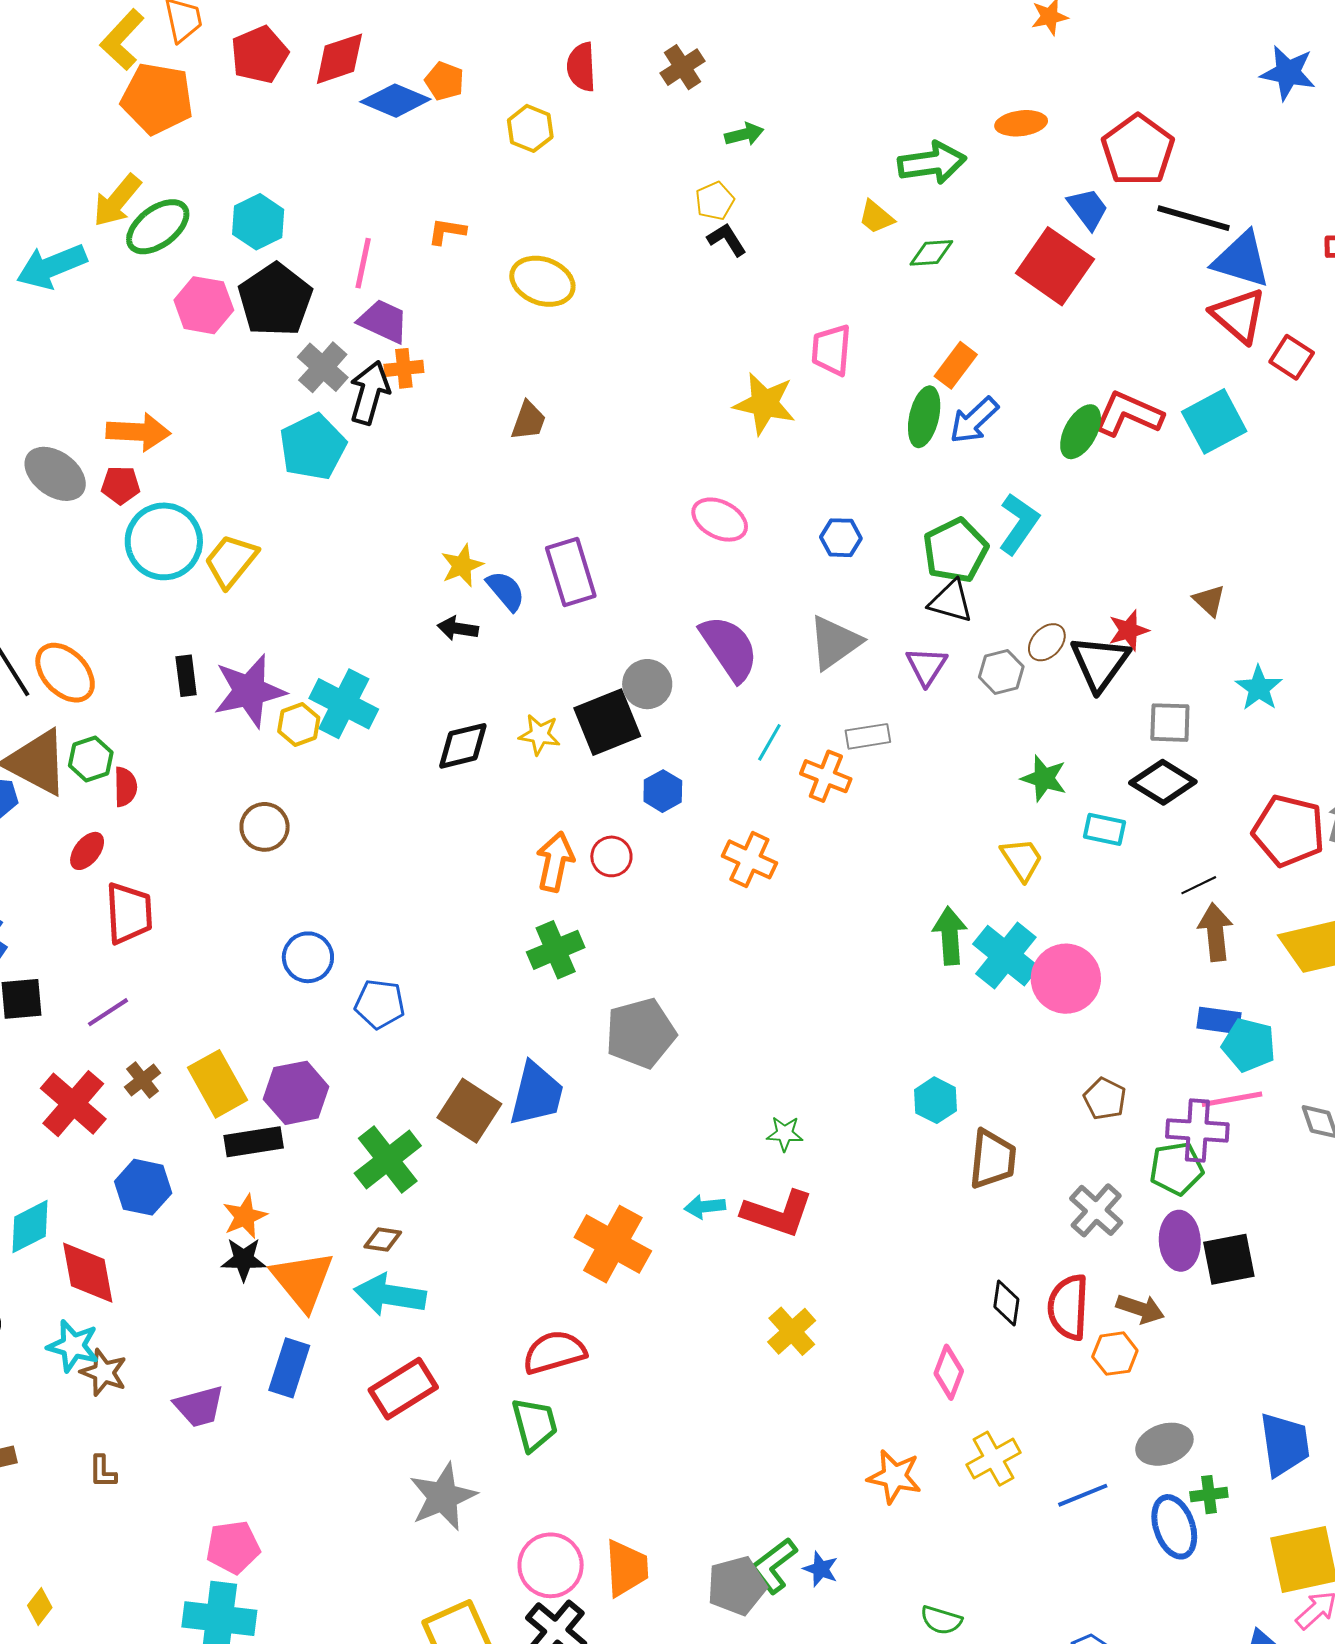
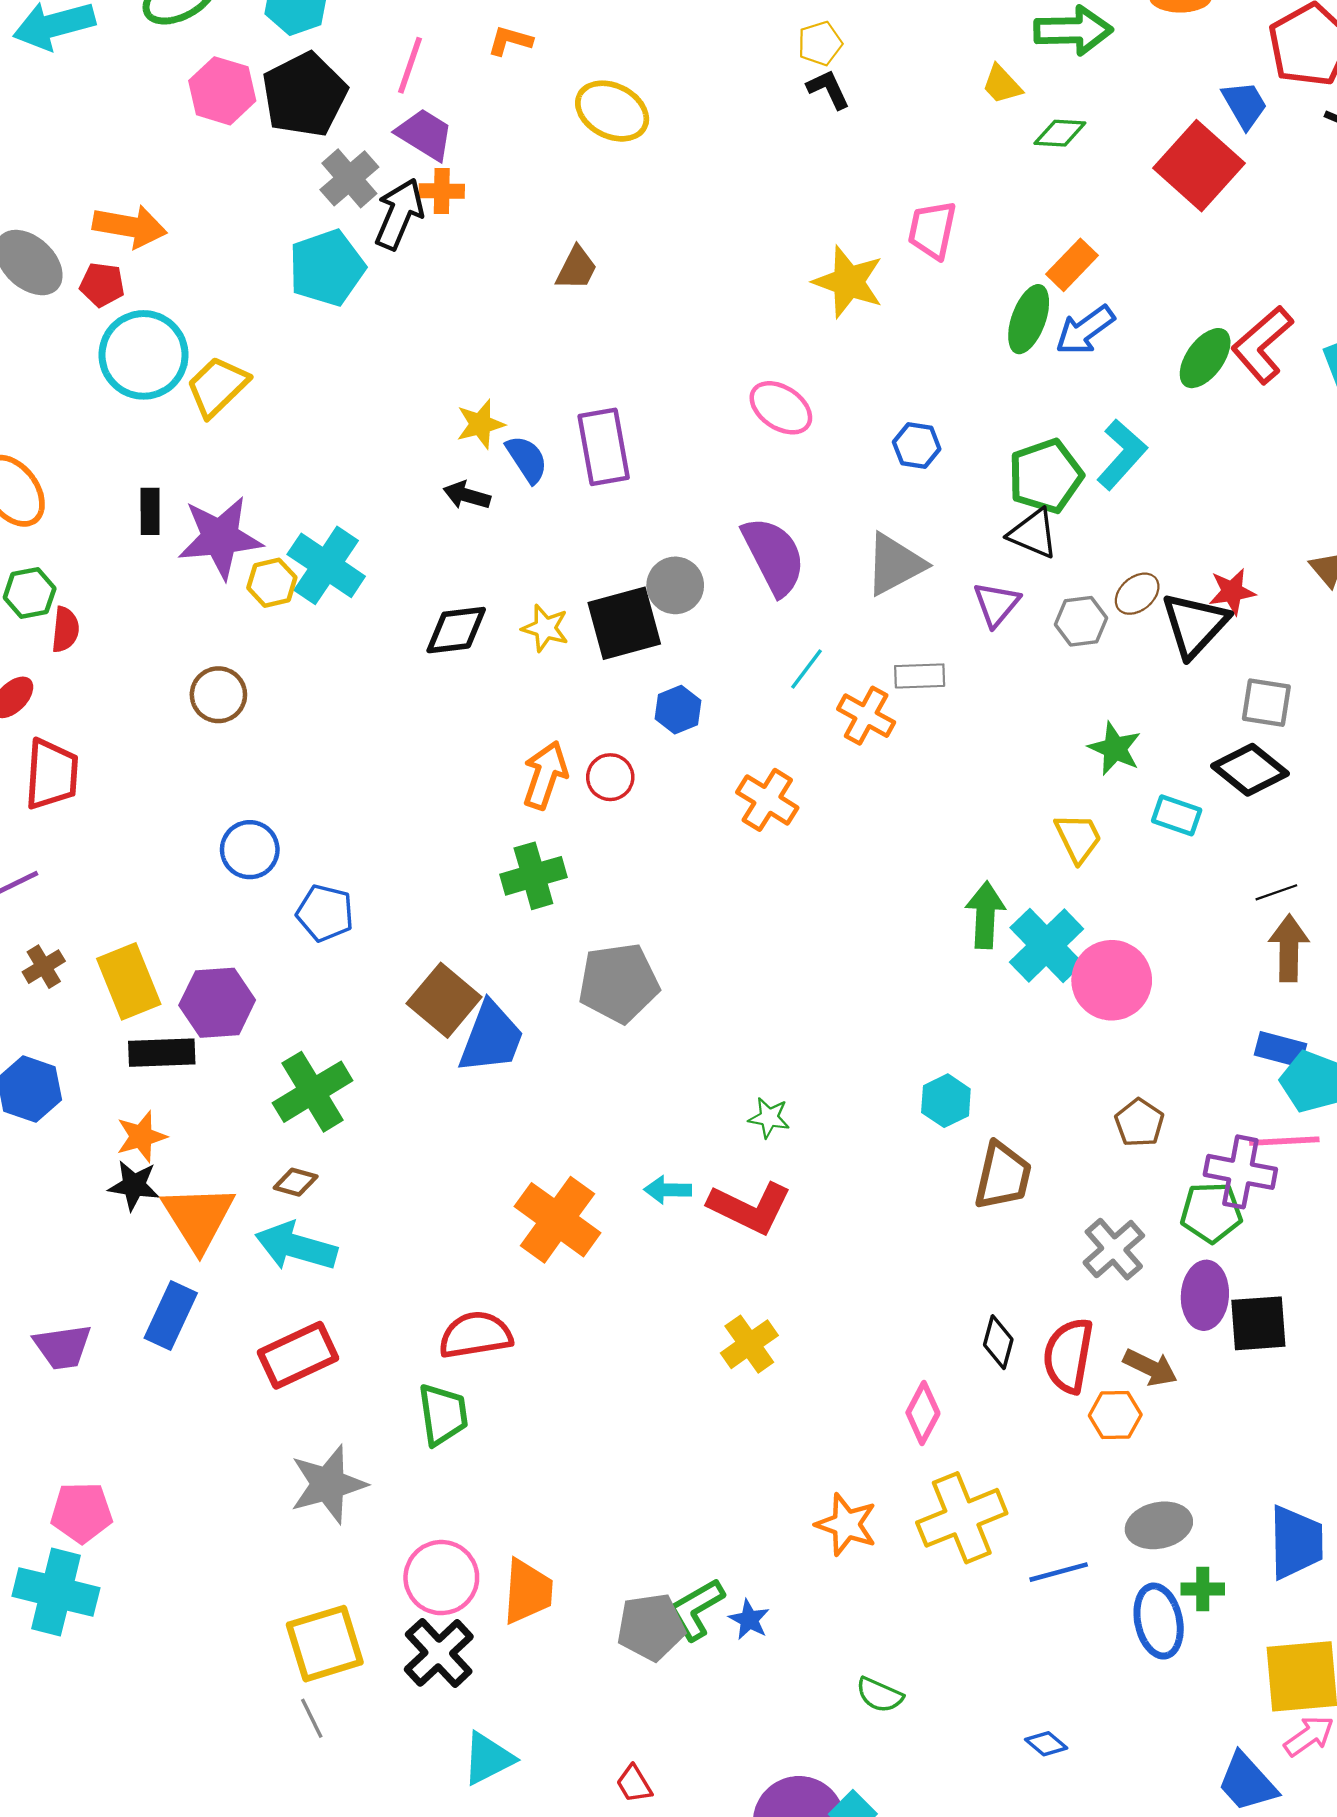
red L-shape: (1128, 414) -> (1262, 345), turned -72
brown square: (469, 1111) -> (444, 1000), moved
yellow cross: (993, 1459) -> (962, 1518), size x1.4

